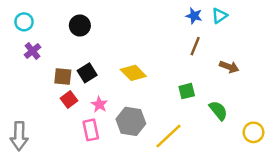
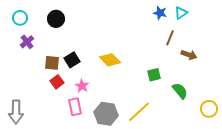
black circle: (80, 26) -> (56, 19), moved
brown line: (195, 46) -> (170, 38), moved
gray hexagon: (131, 121) -> (106, 114), moved

